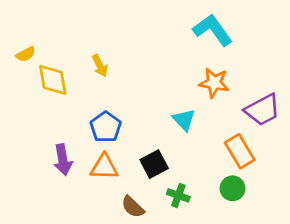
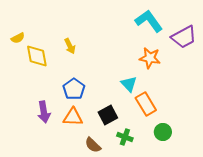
purple trapezoid: (263, 110) -> (184, 37), moved
orange rectangle: (240, 151) -> (146, 104), moved

